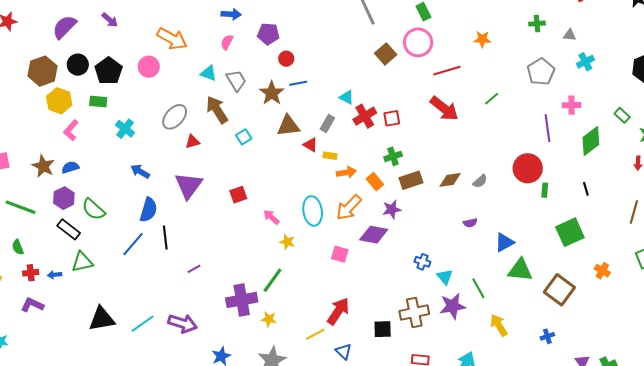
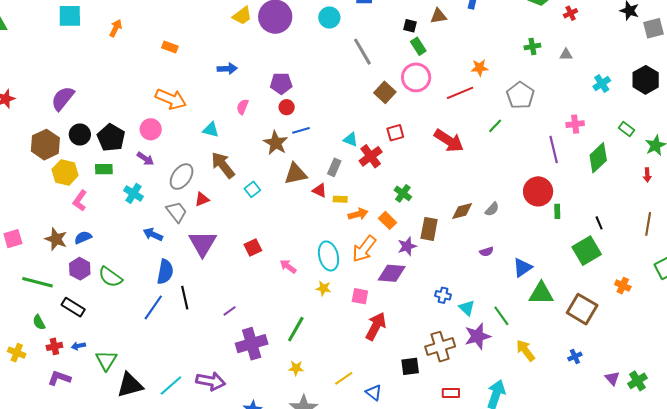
purple arrow: (110, 20) -> (145, 159), moved
purple pentagon: (268, 34) -> (281, 83), moved
pink semicircle: (227, 42) -> (243, 107), moved
cyan cross: (585, 62) -> (602, 83), moved
red line: (447, 71) -> (460, 93), moved
gray pentagon: (541, 72) -> (520, 95), moved
gray trapezoid: (236, 80) -> (177, 212), moved
red square: (392, 118) -> (395, 133), moved
green cross: (393, 156) -> (403, 193), turned -30
brown rectangle: (411, 180) -> (429, 229), moved, turned -55
black line: (586, 189) -> (599, 223), moved
black rectangle: (69, 229) -> (73, 307), moved
yellow star: (287, 242) -> (323, 288), moved
green triangle: (82, 262) -> (106, 360), moved, turned -40
purple line: (194, 269) -> (230, 311), moved
purple cross: (242, 300) -> (252, 344), moved
red arrow: (338, 311) -> (376, 326), moved

